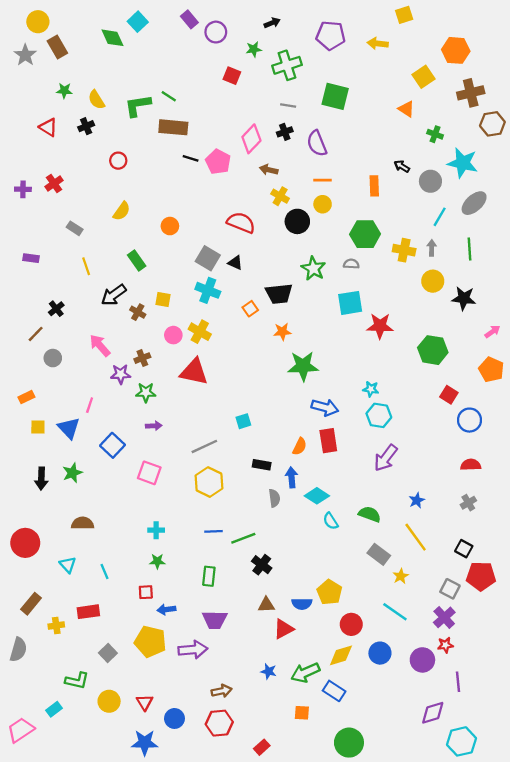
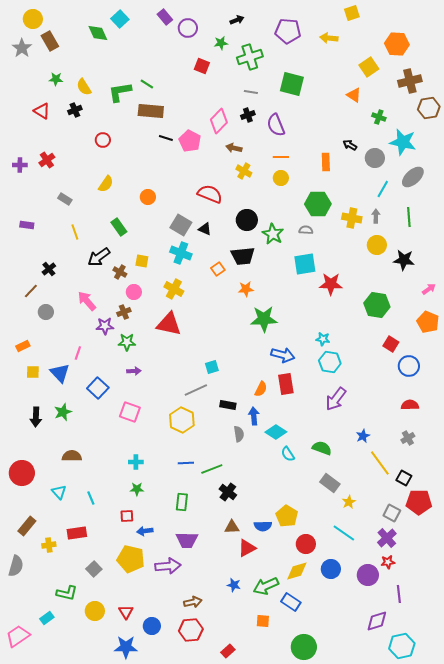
black circle: (297, 221) -> (247, 220), moved
pink circle: (173, 335) -> (134, 292), moved
gray line: (204, 446) -> (196, 390), moved
yellow line: (416, 537) -> (380, 463), moved

